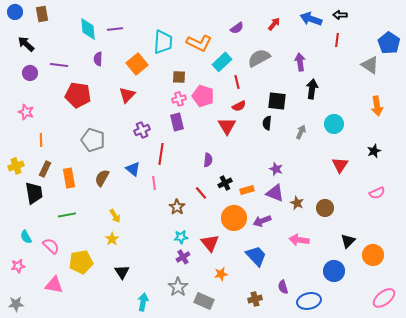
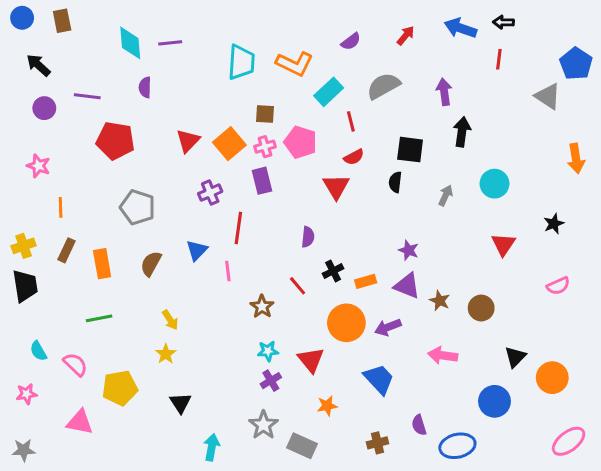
orange square: (137, 64) -> (229, 144), moved
orange arrow: (377, 106) -> (576, 158), moved
blue triangle: (133, 169) -> (197, 250), turned 35
black trapezoid: (34, 193) -> (25, 286), moved

